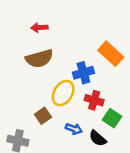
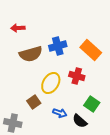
red arrow: (39, 28) -> (18, 28), moved
blue cross: (83, 73) -> (58, 46), moved
red cross: (94, 100) -> (77, 76), moved

